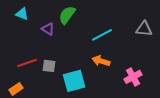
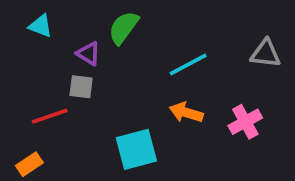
gray square: (49, 66) -> (81, 87), moved
pink cross: (133, 77) -> (245, 122), moved

